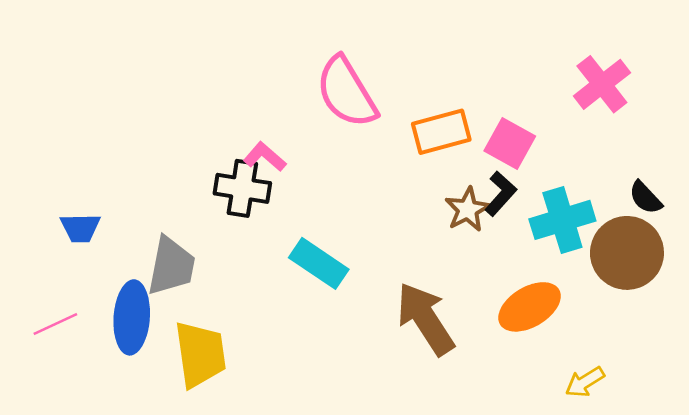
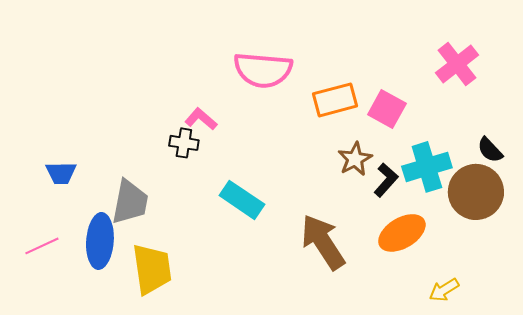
pink semicircle: (346, 92) -> (263, 70), turned -54
black cross: (242, 188) -> (184, 143), size x0.7
black L-shape: (501, 194) -> (386, 180), moved

